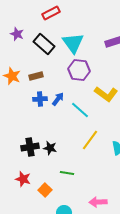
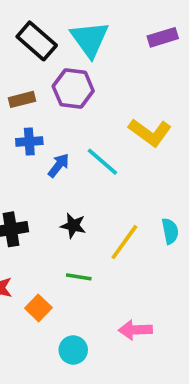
purple hexagon: (79, 70) -> (73, 88), moved
blue arrow: (58, 99) -> (59, 165), moved
yellow line: (90, 140) -> (124, 242), moved
black star: (50, 148) -> (73, 226), moved

